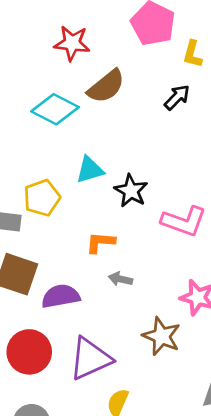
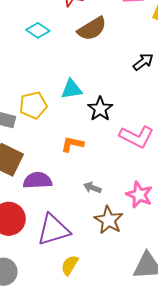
black arrow: (177, 97) -> (143, 62), moved
cyan diamond: (55, 109) -> (38, 30), moved, size x0.7
gray arrow: (120, 279) -> (92, 188), moved

